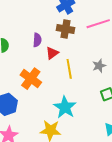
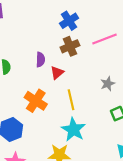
brown cross: (65, 29) -> (70, 46), turned -30
yellow line: (69, 69) -> (71, 100), moved

